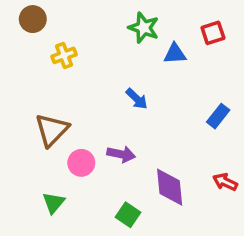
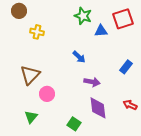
red square: (213, 33) -> (123, 19), size x1.5
yellow cross: (64, 55) -> (37, 32), turned 32
purple arrow: (121, 154) -> (92, 82), moved

